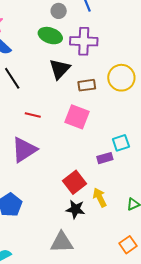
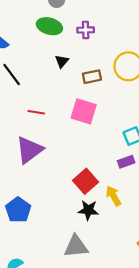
purple cross: (84, 41) -> (86, 30), size x0.6
black triangle: (60, 69) -> (62, 61), size x0.6
purple rectangle: (105, 158) -> (126, 162), moved

